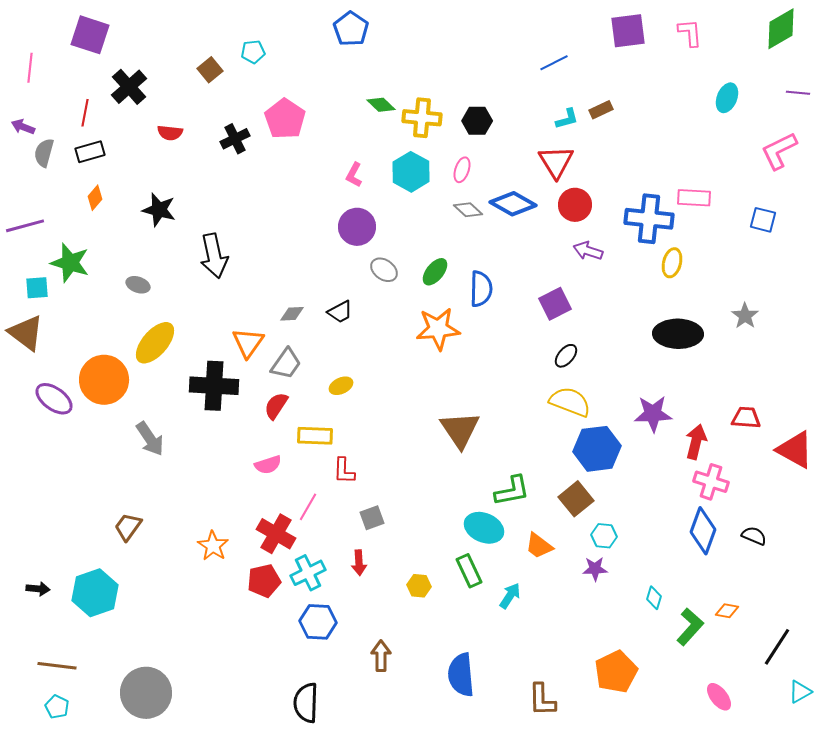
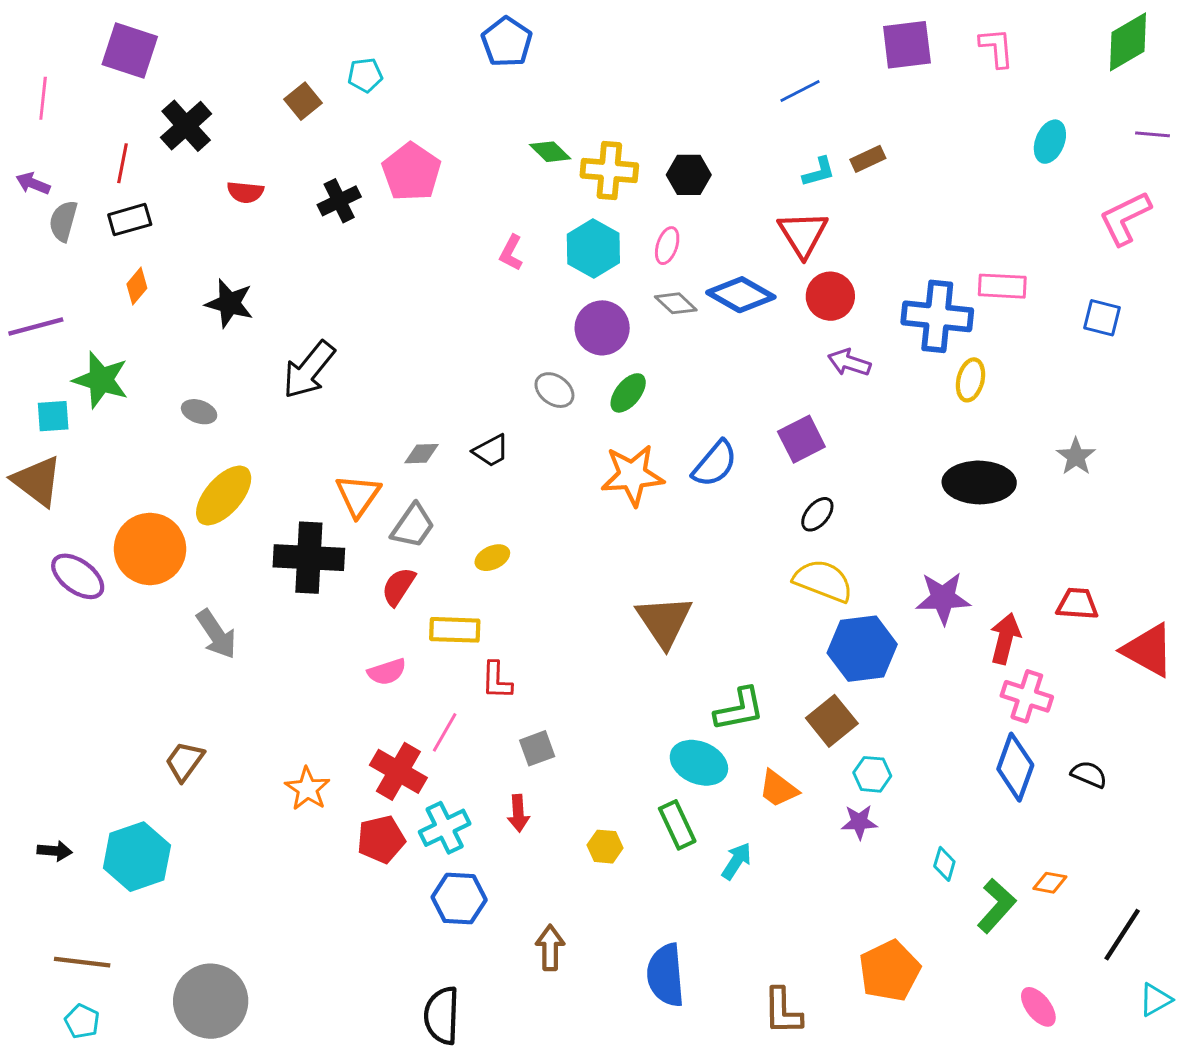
purple circle: (357, 227) -> (602, 328), moved
black arrow: (214, 256) -> (309, 370), turned 51
blue semicircle: (481, 289) -> (715, 464), moved, turned 39

